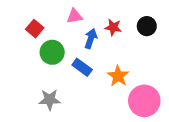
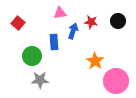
red square: (35, 29) -> (18, 23), moved
green circle: (52, 52) -> (32, 56), moved
blue rectangle: (82, 67) -> (54, 42), moved, turned 49

